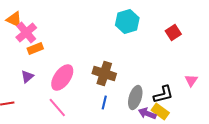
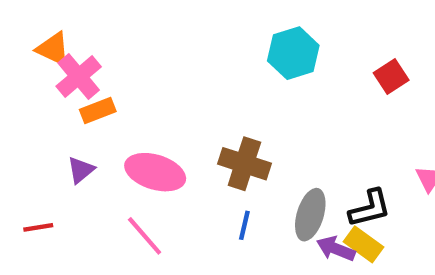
pink ellipse: (62, 78) -> (155, 172), turned 72

